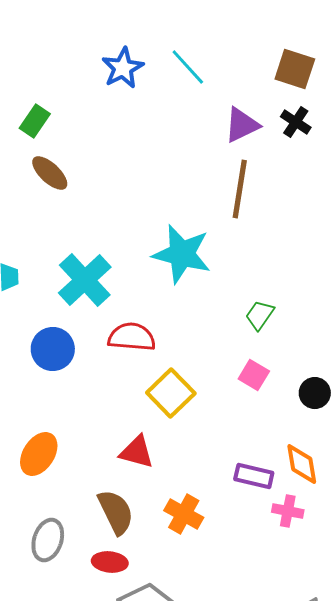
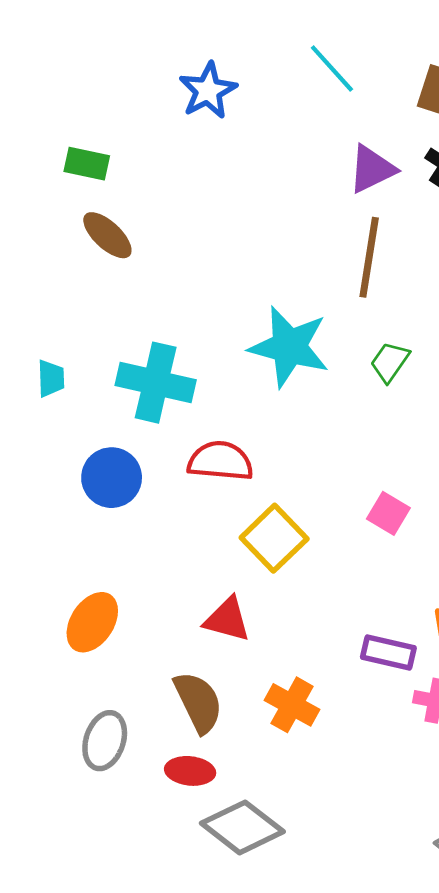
cyan line: (188, 67) -> (332, 69), moved
green rectangle: (35, 121) -> (87, 164), turned 68
cyan cross: (85, 280) -> (156, 383), turned -34
green trapezoid: (260, 315) -> (390, 362), moved

